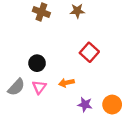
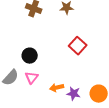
orange arrow: (66, 83) -> (57, 88), moved

